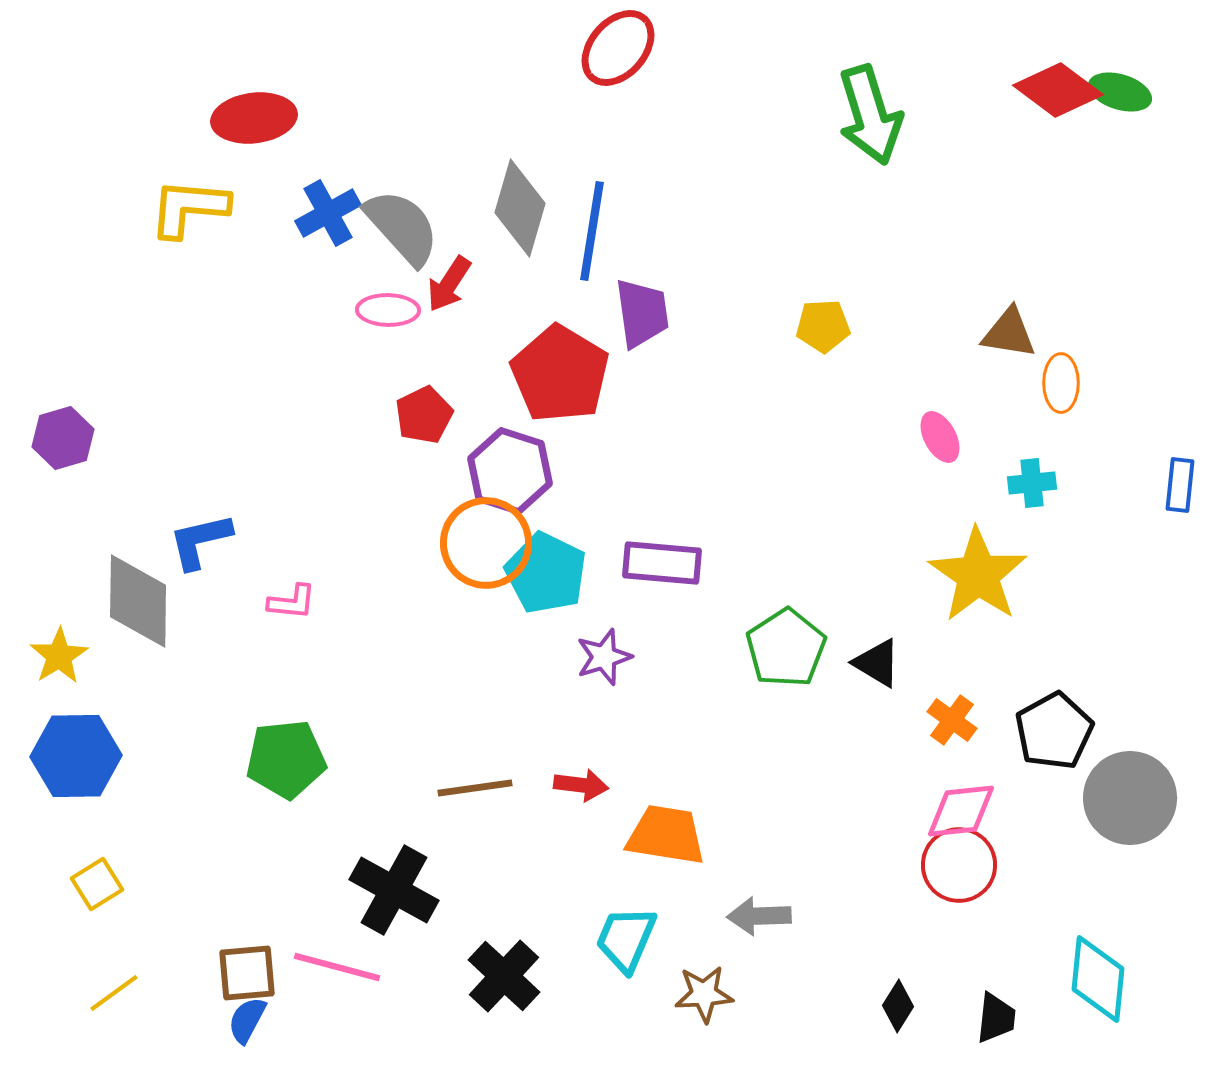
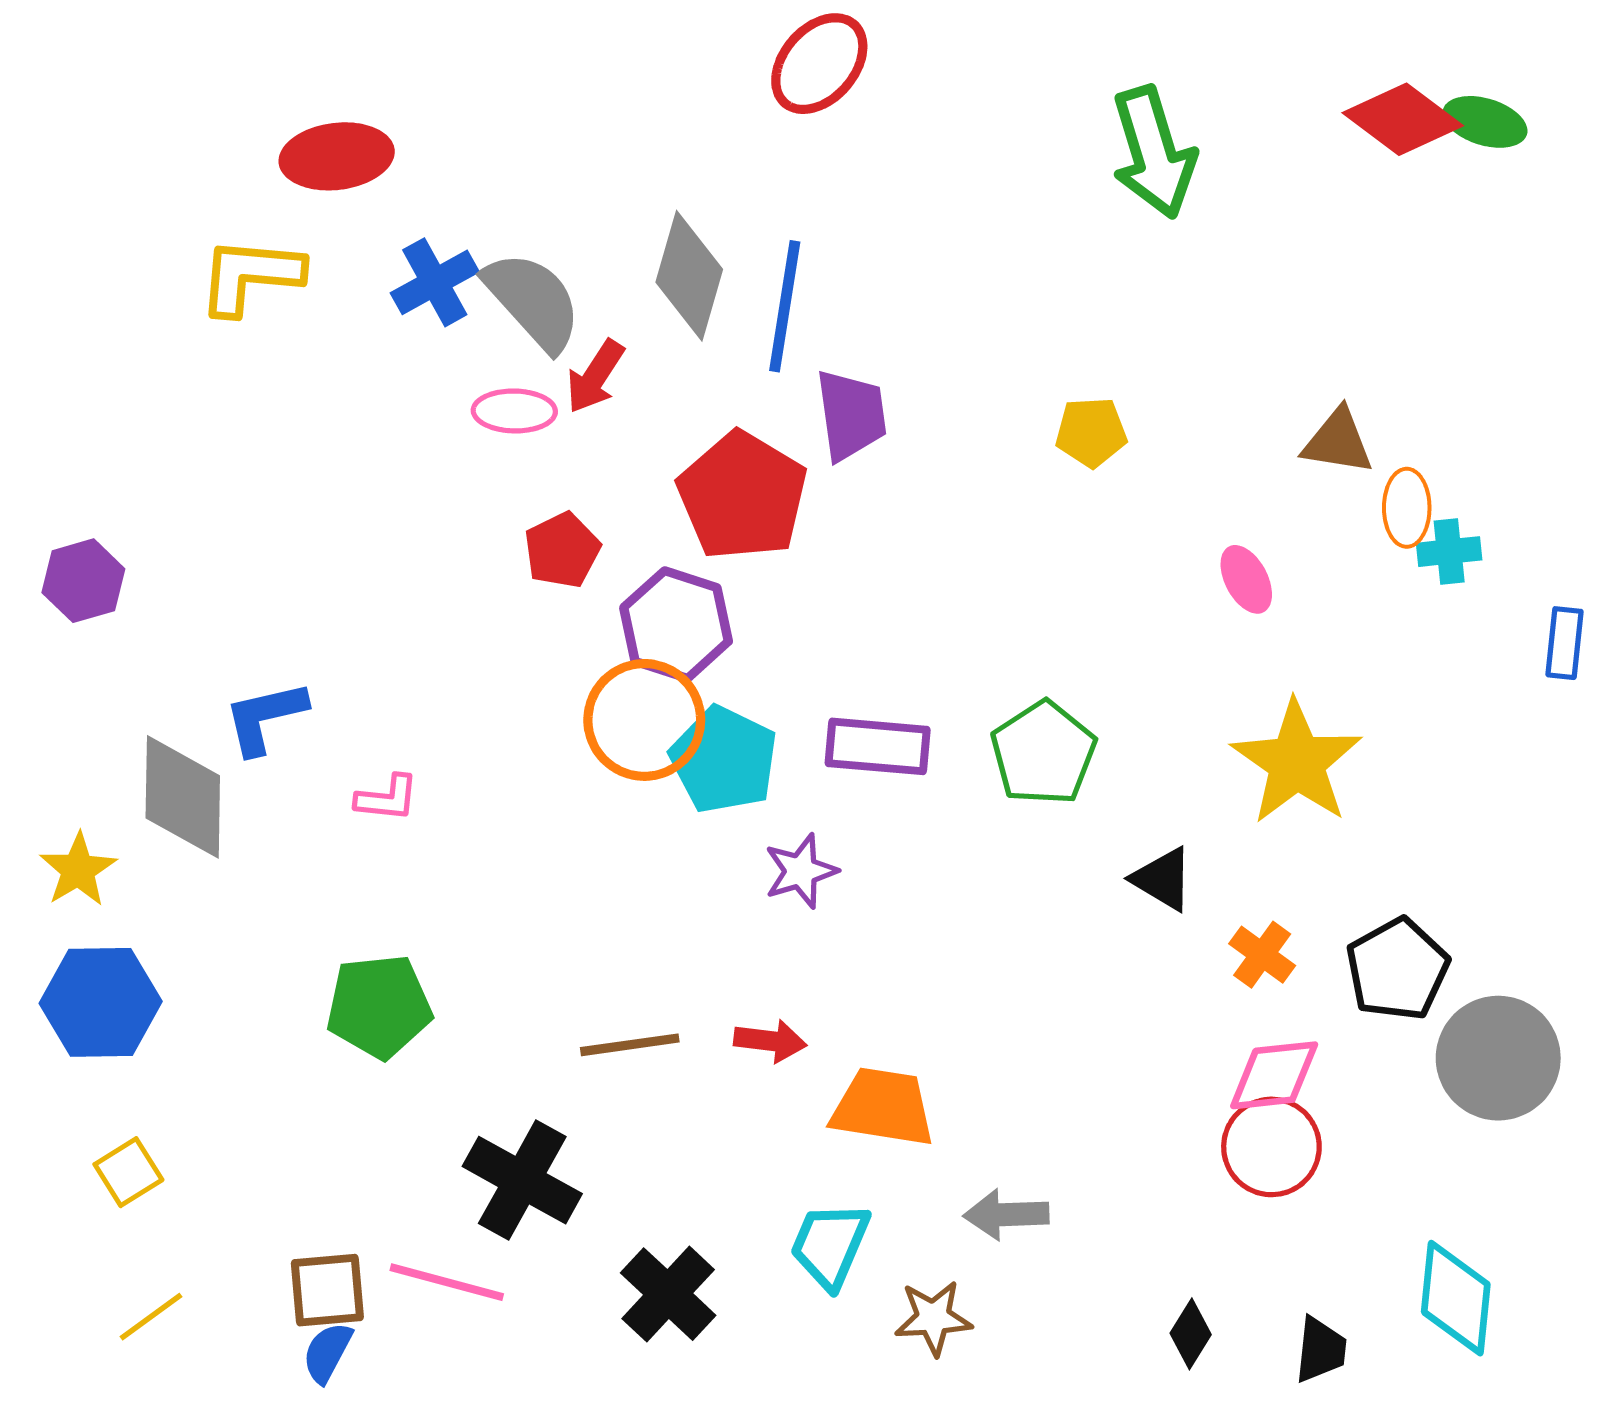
cyan cross: (1032, 483) -> (1449, 552), moved
green pentagon: (786, 648) -> (1043, 753), moved

